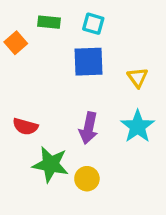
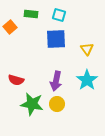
yellow circle: (87, 179) -> (57, 104), moved

